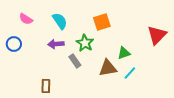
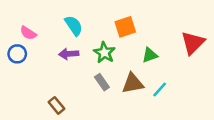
pink semicircle: (26, 19) -> (28, 33), moved
green triangle: (124, 53) -> (150, 55), moved
gray rectangle: (75, 61) -> (102, 82), moved
brown rectangle: (46, 86) -> (56, 105), turned -40

